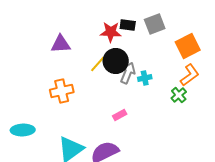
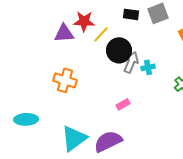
red star: (111, 32) -> (84, 21), moved
yellow line: (98, 64) -> (101, 34), moved
orange cross: (62, 91) -> (65, 80), turned 30

